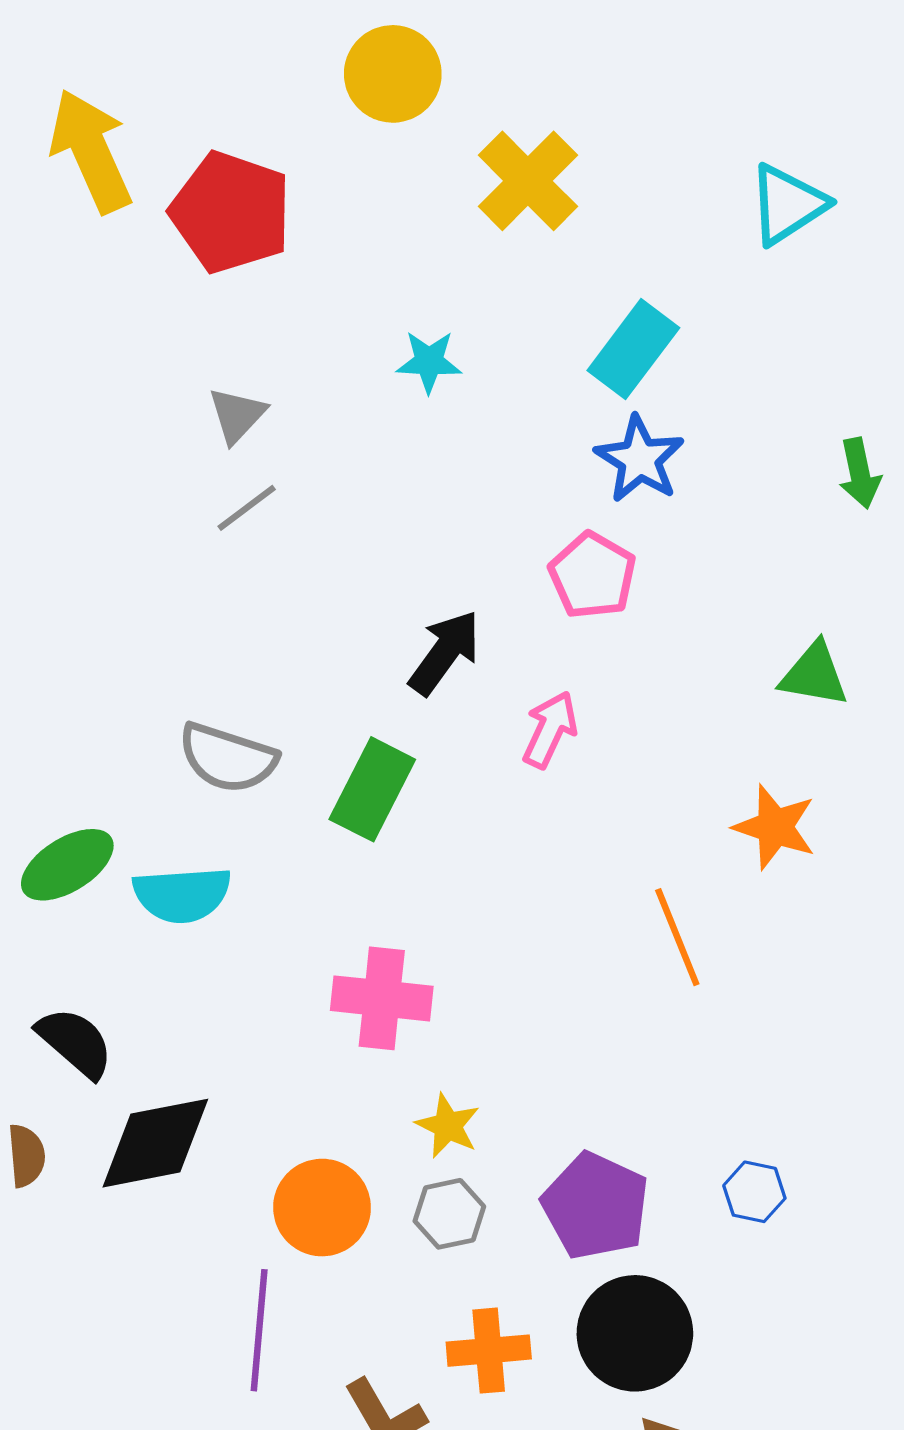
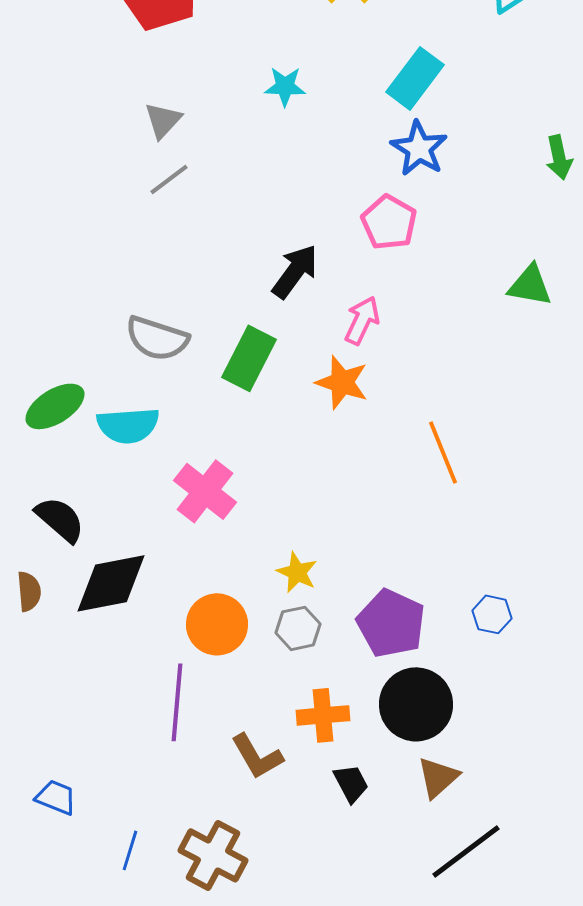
orange star: (775, 827) -> (342, 382), moved
pink cross: (382, 998) -> (205, 491), moved, turned 32

